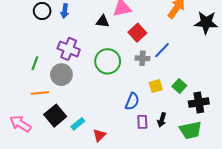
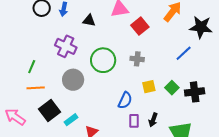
black triangle: (103, 21) -> (89, 20), moved
red square: (137, 33) -> (140, 26), moved
blue line: (162, 50) -> (184, 53), moved
green line: (35, 63) -> (32, 67), moved
gray circle: (61, 75) -> (73, 80), moved
black cross: (199, 102) -> (195, 92), moved

